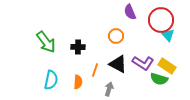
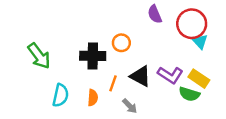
orange circle: (116, 36) -> (121, 43), moved
green arrow: (46, 42) -> (39, 56), moved
black cross: (78, 47) -> (93, 56), size x1.5
gray arrow: (109, 89) -> (130, 106), turned 120

